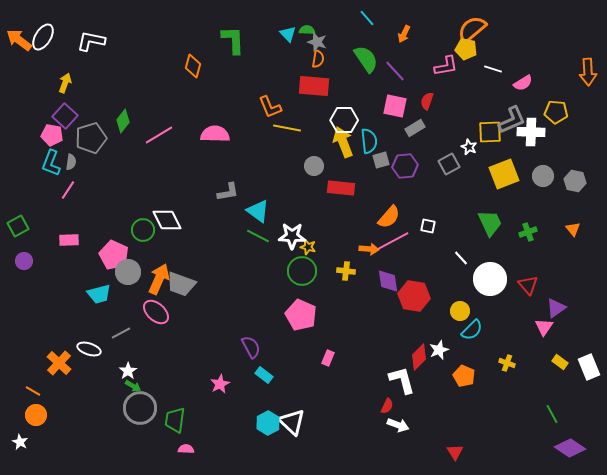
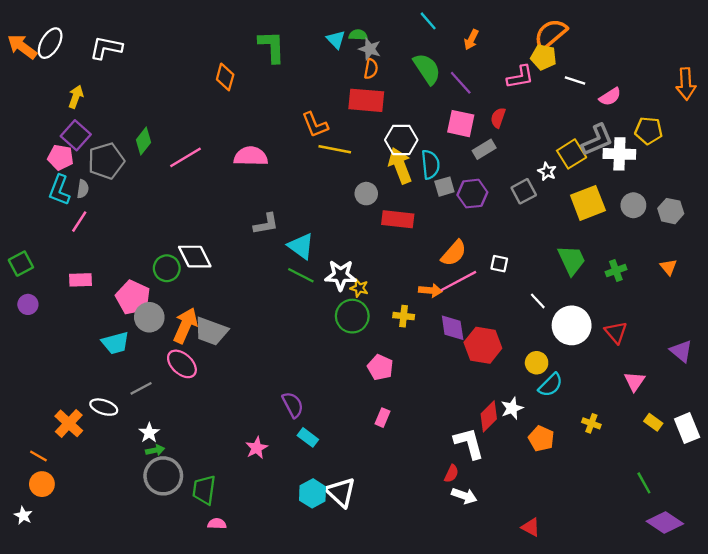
yellow square: (490, 132) -> (572, 154), turned -30
purple triangle: (556, 308) -> (681, 351), moved, turned -45
pink pentagon: (301, 315) -> (380, 367), moved, size x0.7
green arrow: (133, 386) -> (155, 450), turned -42
red triangle: (455, 452) -> (531, 527), turned -30

